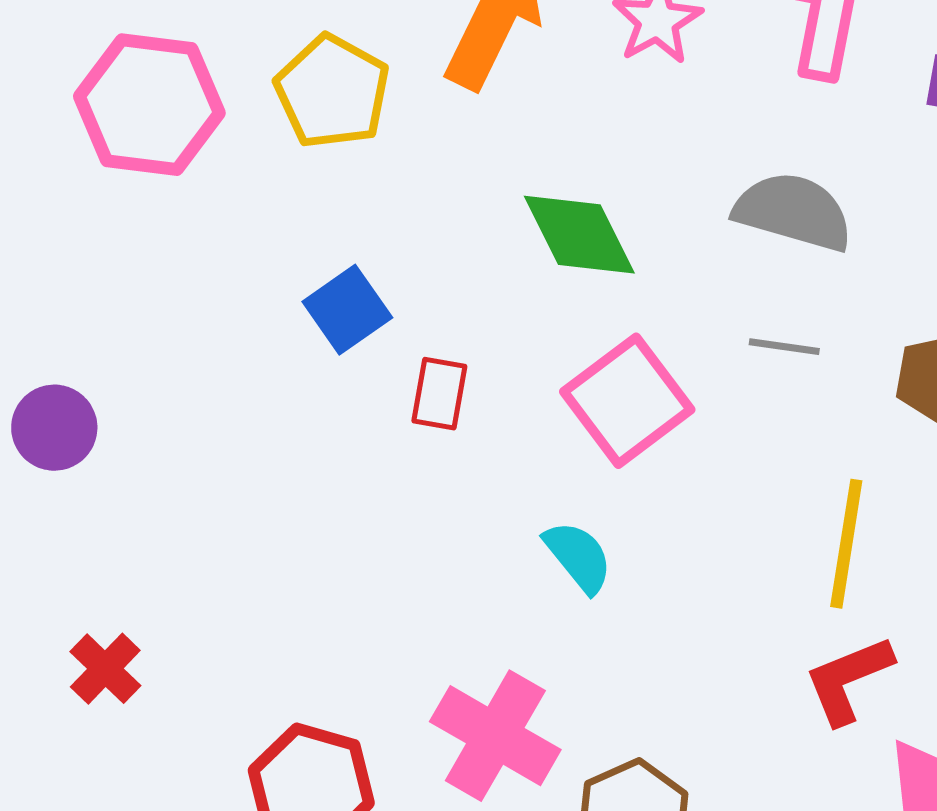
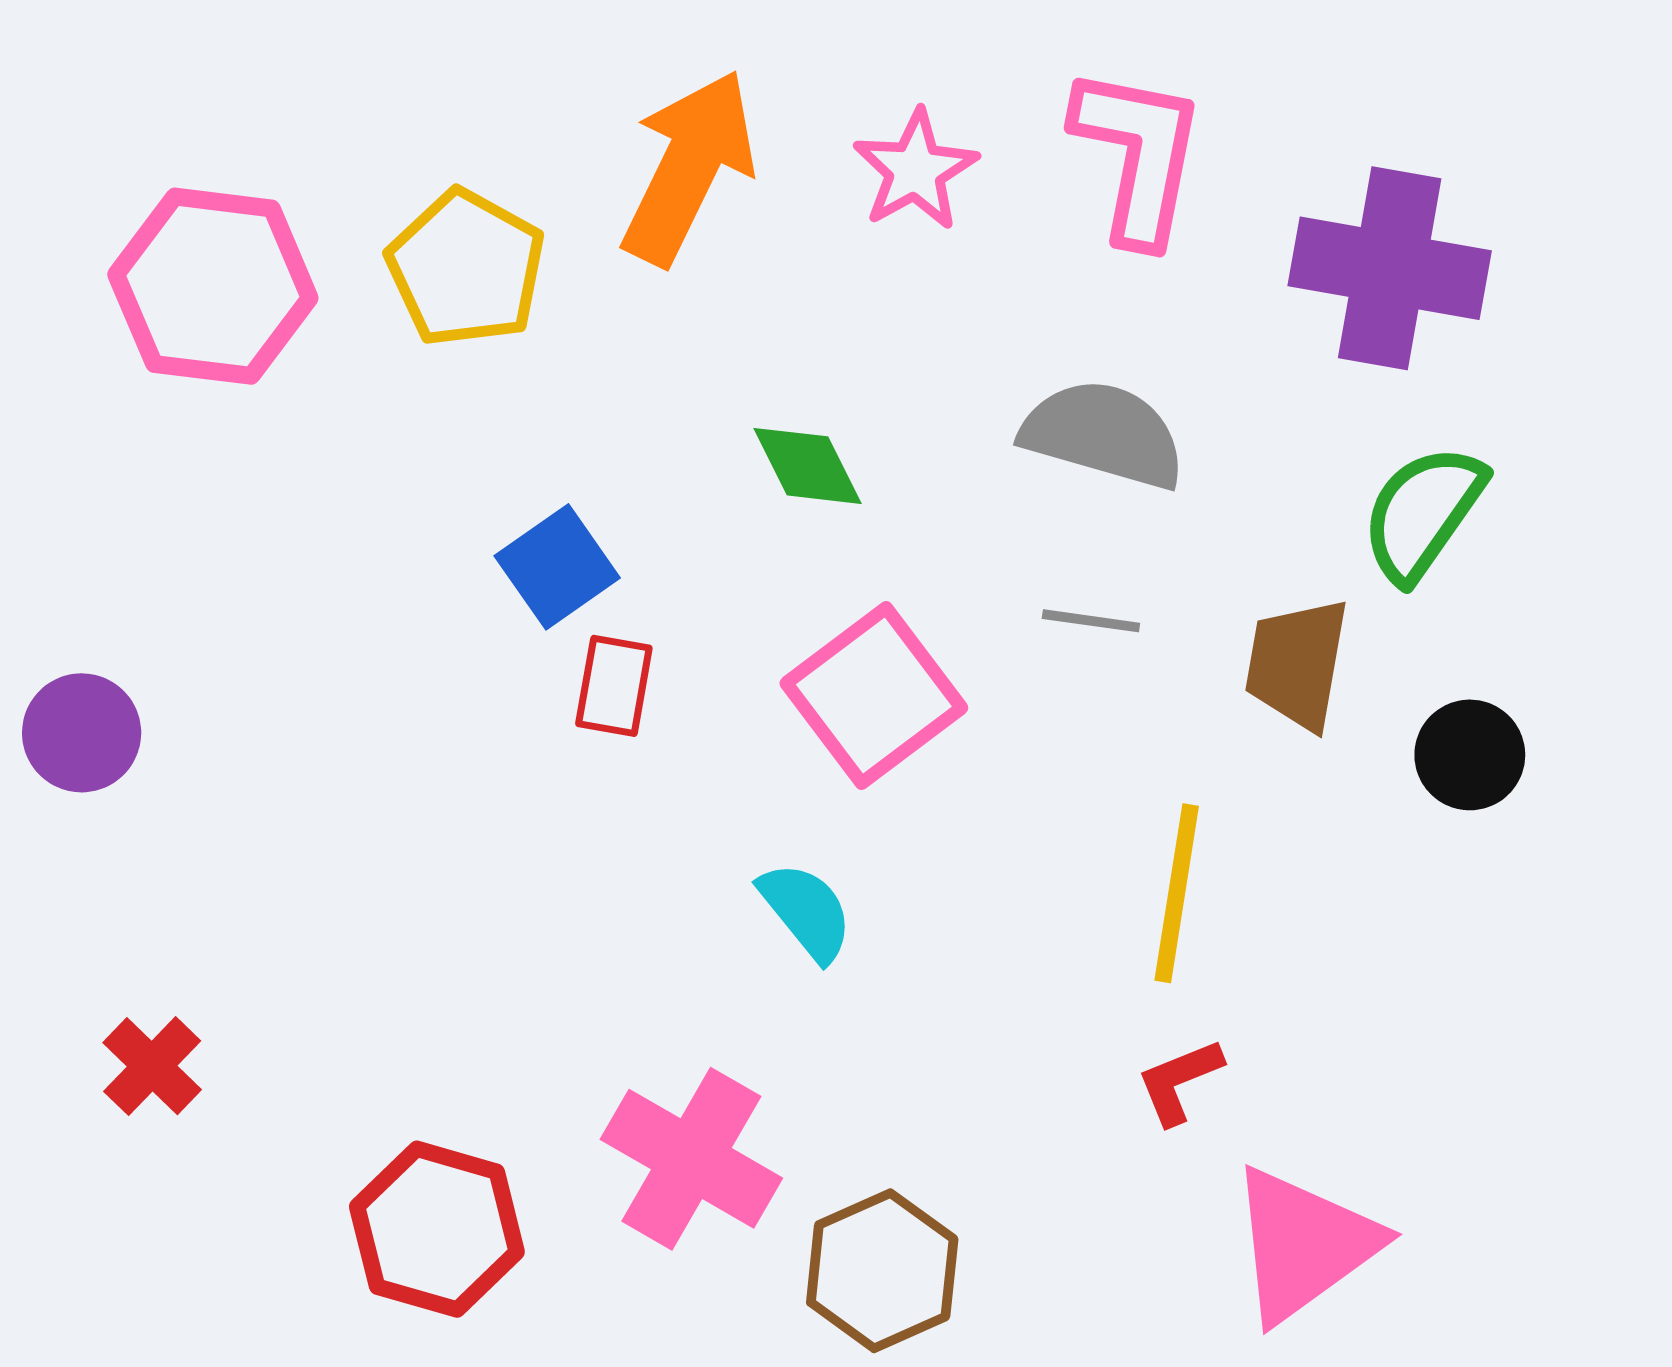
green diamond: (579, 235) -> (808, 466), size x0.7
blue square: (347, 310) -> (557, 567), moved
red L-shape: (848, 680) -> (1179, 1081), size x0.7

